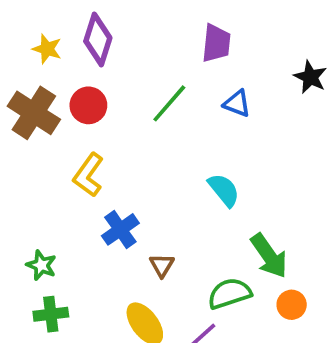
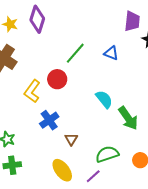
purple trapezoid: (216, 43) -> (132, 21), moved
red circle: (88, 105) -> (57, 79), moved
green arrow: (269, 256) -> (128, 118), moved

